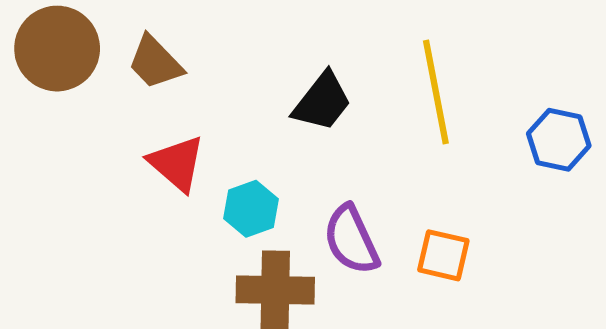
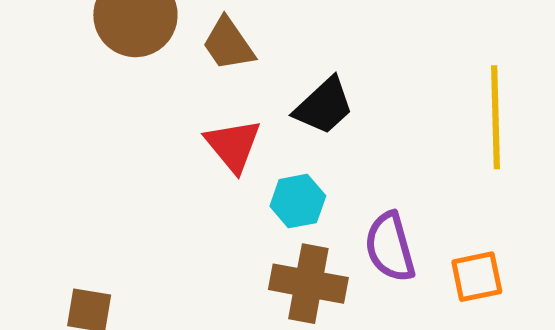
black trapezoid: (322, 102) -> (324, 106), moved
orange square: (443, 255) -> (477, 277), turned -34

